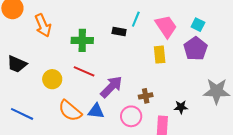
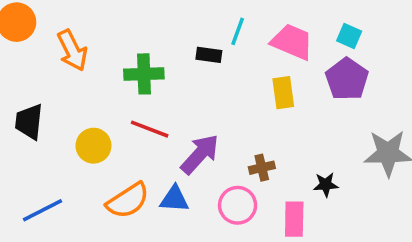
pink trapezoid: (166, 26) -> (292, 42), turned -30
black trapezoid: (17, 64) -> (29, 122), turned 75
orange semicircle: (70, 111) -> (128, 201), turned -70
blue line: (22, 114) -> (43, 210), turned -50

